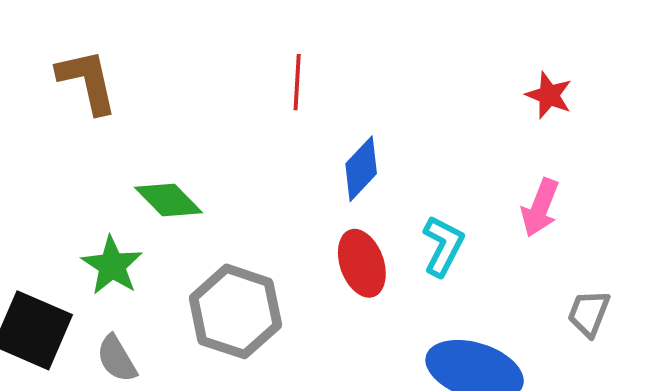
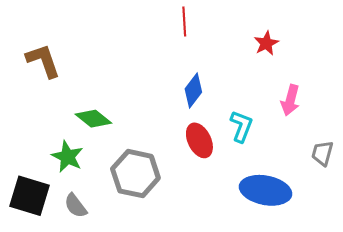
red line: (297, 82) -> (184, 21), moved
red star: (549, 95) -> (266, 43), moved, turned 30

